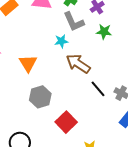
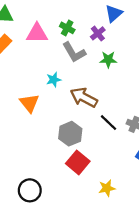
cyan star: (61, 41) -> (54, 80), moved
gray hexagon: (40, 97) -> (70, 134), moved

